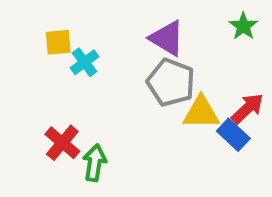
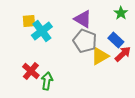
cyan cross: (84, 62) -> (42, 31), size x1.5
yellow triangle: (201, 113) -> (100, 56), turned -30
blue rectangle: (233, 135) -> (116, 40), moved

